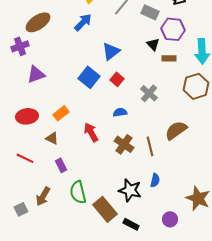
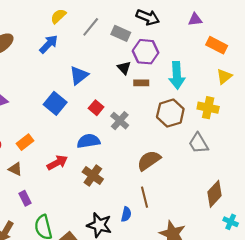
red square: (117, 79) -> (96, 108), moved
blue semicircle: (120, 112) -> (89, 141), size x1.5
red arrow: (91, 132) -> (57, 163), turned 90
brown line: (150, 146) -> (145, 197), moved

